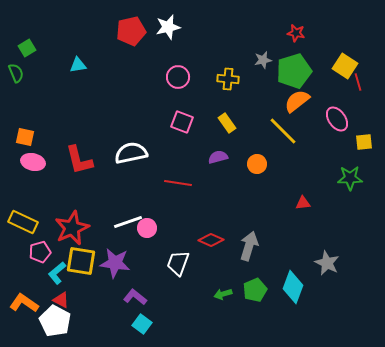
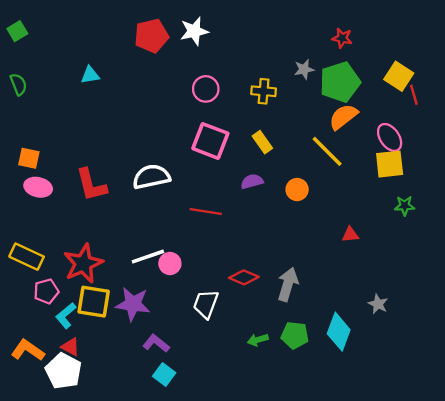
green square: (27, 48) -> (17, 31), moved
pink square: (182, 122) -> (210, 141), size x1.4
yellow square: (364, 142) -> (390, 164), moved, size x1.5
green star: (350, 178) -> (405, 206), size x0.7
gray star: (327, 263) -> (378, 304), size x0.7
green pentagon: (255, 290) -> (295, 335), turned 30

